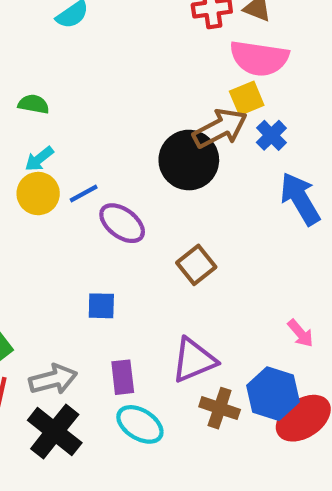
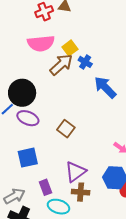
pink semicircle: (259, 58) -> (41, 43), moved
black circle: (189, 160) -> (22, 93), moved
blue square: (101, 306) -> (28, 158), size x1.5
brown cross: (220, 408) -> (81, 192), moved

